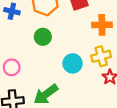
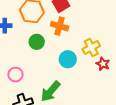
orange cross: (102, 25) -> (60, 26), moved, turned 30

